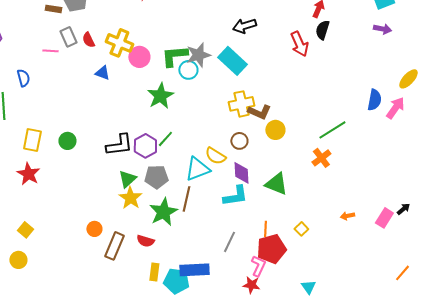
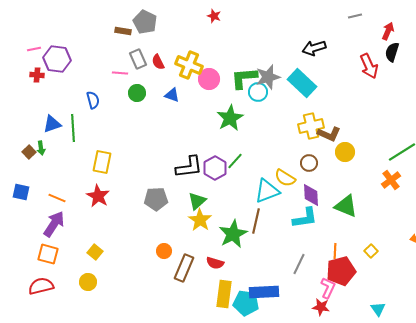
green circle: (67, 141) -> (137, 93), moved
gray pentagon: (156, 177) -> (156, 199), moved
yellow rectangle: (154, 272) -> (224, 294), size x1.5

